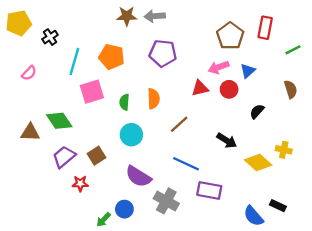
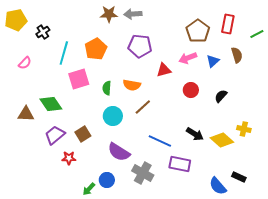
green line: (293, 50) -> (257, 34), moved
orange pentagon: (112, 57) -> (96, 49), turned 30
red triangle: (200, 88) -> (164, 70), moved
red circle: (229, 89) -> (191, 90), moved
brown semicircle: (291, 89) -> (237, 55), moved
orange semicircle: (153, 99) -> (132, 85), turned 102
brown line: (179, 124) -> (143, 107), moved
black arrow: (227, 140) -> (195, 134), moved

